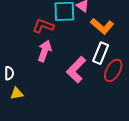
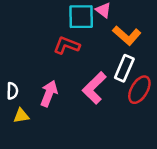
red L-shape: (43, 26) -> (67, 45), moved
pink arrow: (45, 51) -> (49, 94), moved

